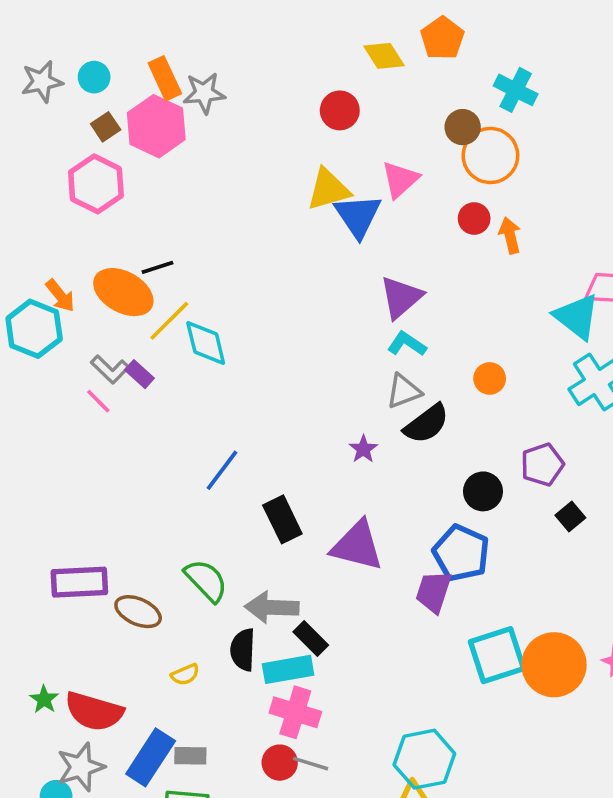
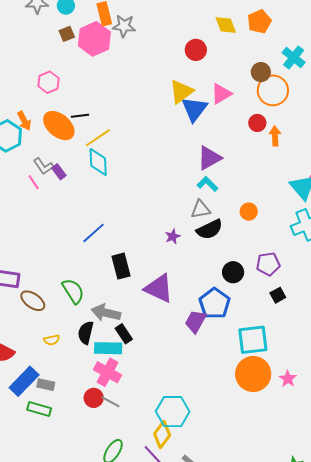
pink hexagon: (96, 184) -> (48, 82), moved, size x0.7
yellow triangle: (328, 189) -> (181, 92), turned -32
yellow line: (169, 321) -> (98, 138), moved
cyan square: (497, 655) -> (253, 340), moved

